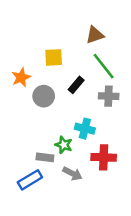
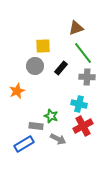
orange star: (21, 77) -> (17, 91), moved
gray circle: (44, 96) -> (35, 66), moved
cyan cross: (85, 129) -> (79, 104), moved
red cross: (104, 157) -> (83, 126), turned -30

